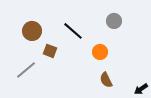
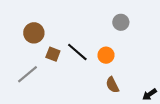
black line: (73, 31) -> (77, 52), moved

